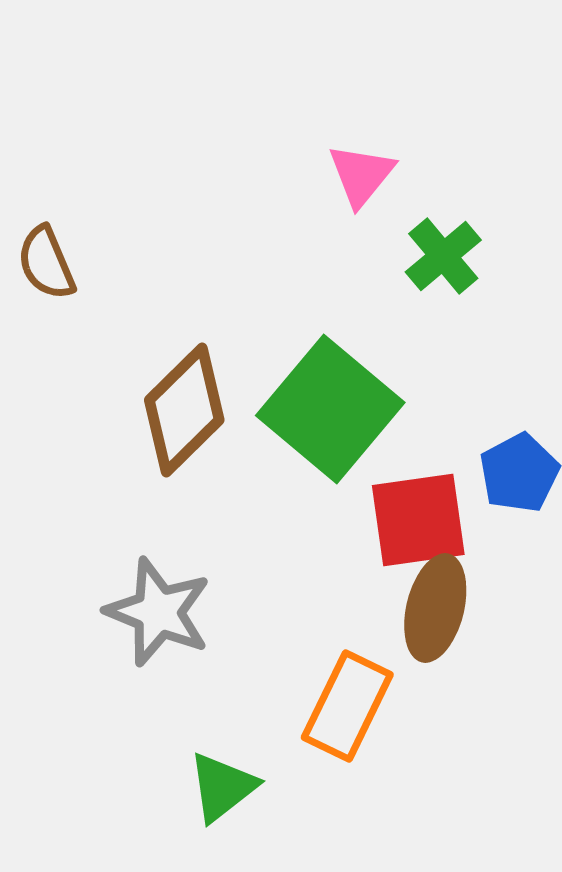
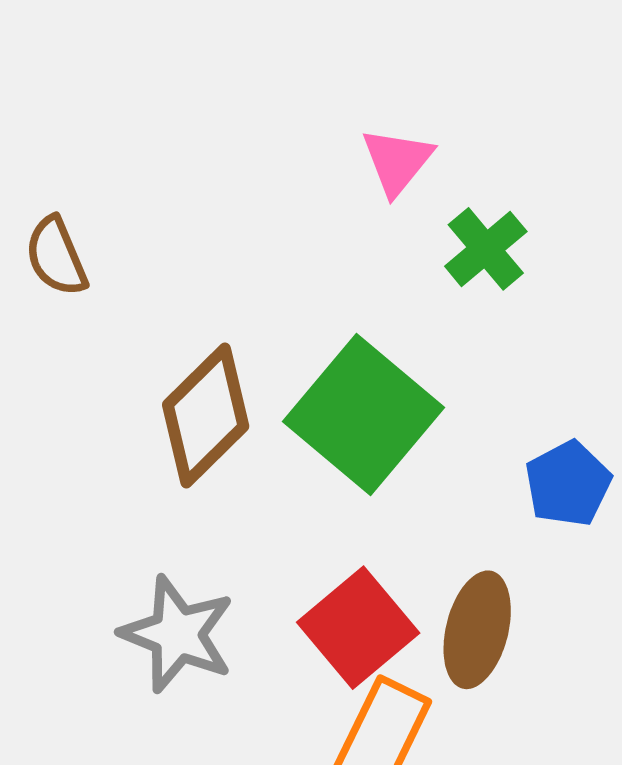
red square: (418, 520) -> (358, 628), moved, turned -32

